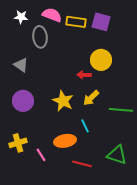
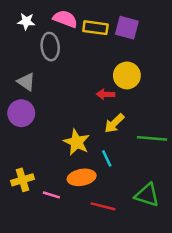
purple circle: (23, 101) -> (21, 113), moved
yellow star: (63, 101) -> (77, 142), moved
pink line: (41, 155) -> (51, 195), turned -40

